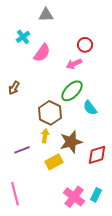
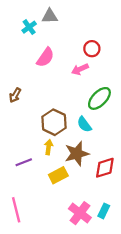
cyan cross: (23, 37) -> (29, 27), moved
green ellipse: (72, 91) -> (99, 98), moved
cyan semicircle: (90, 108) -> (84, 124), moved

